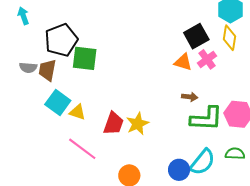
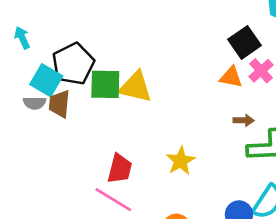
cyan square: (58, 102) -> (46, 80), moved
yellow triangle: (78, 112) -> (136, 87), moved, size x1.6
red trapezoid: (113, 123) -> (120, 169), moved

